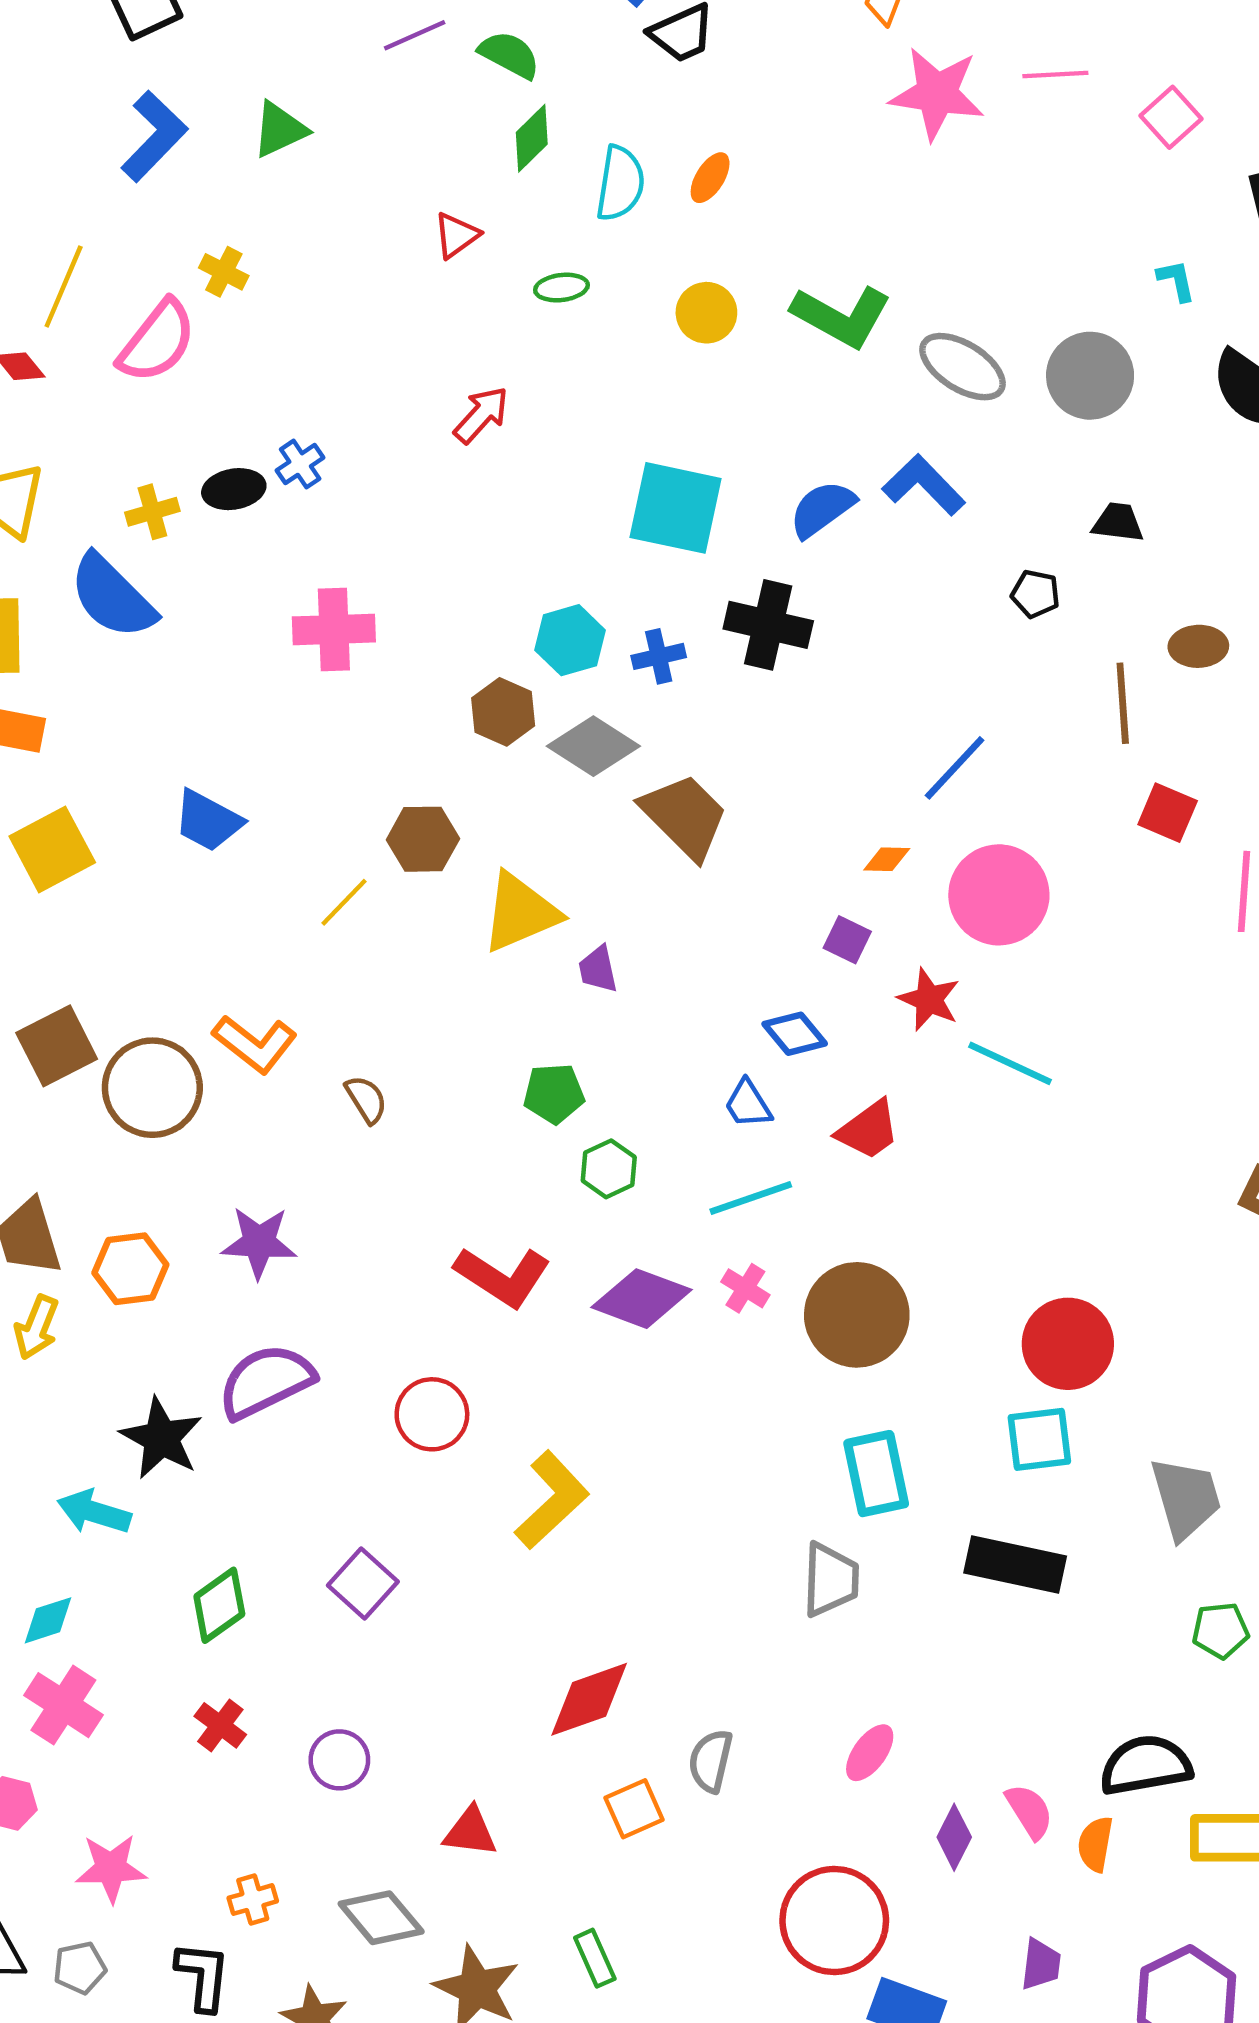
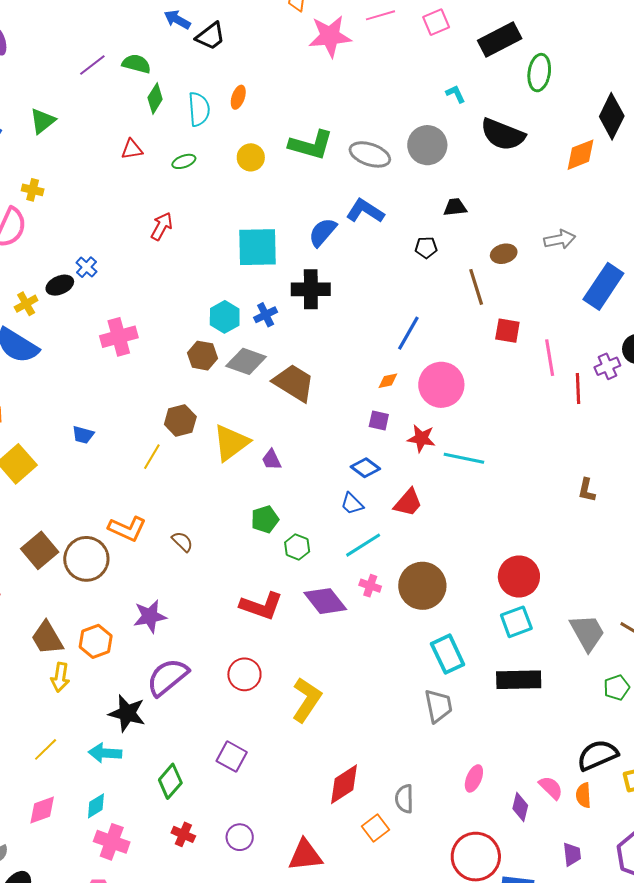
pink square: (1171, 117) -> (436, 22), turned 32
red triangle: (456, 235) -> (132, 149), turned 40
blue trapezoid: (208, 821) -> (83, 435), size x0.7
purple diamond: (641, 1299) -> (325, 601), turned 45
red triangle: (470, 1832) -> (305, 855), size x1.4

